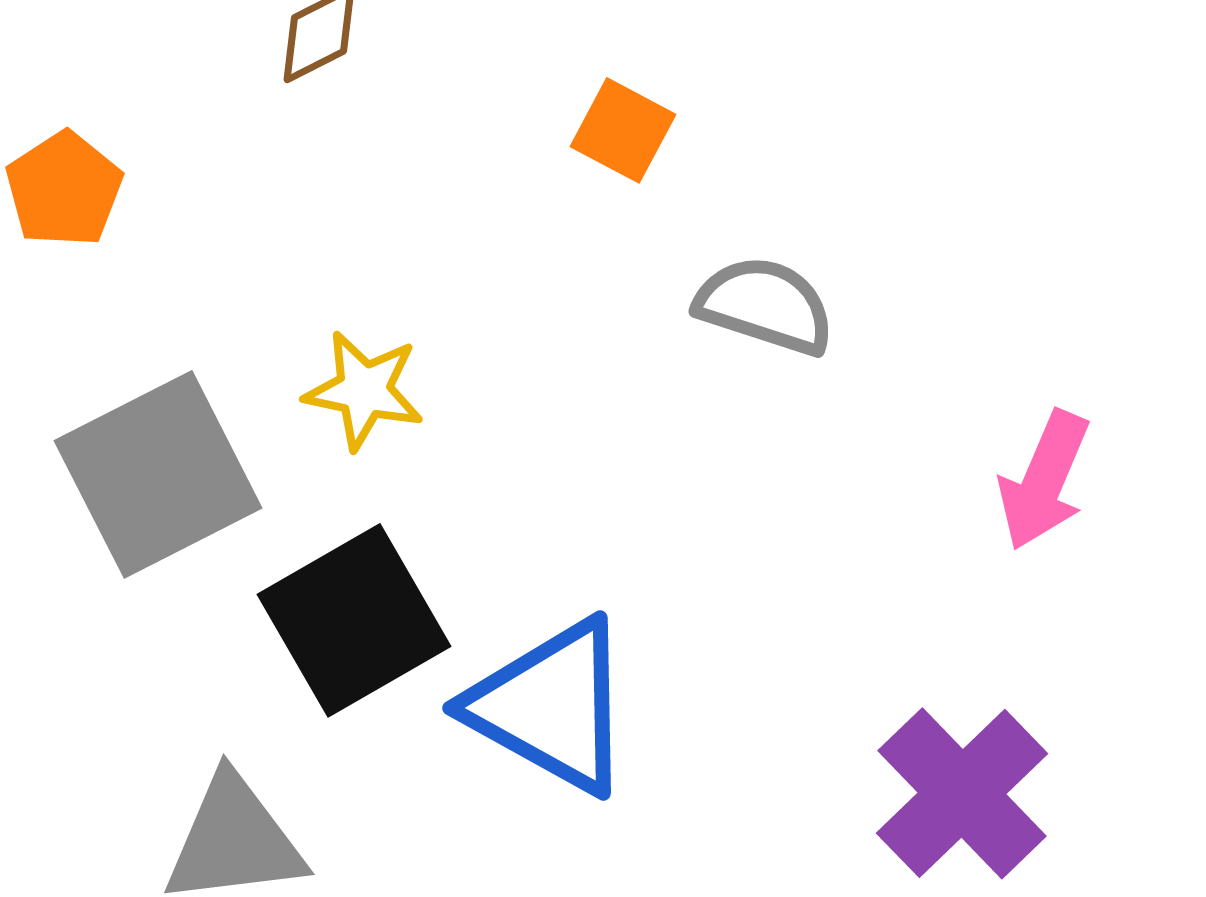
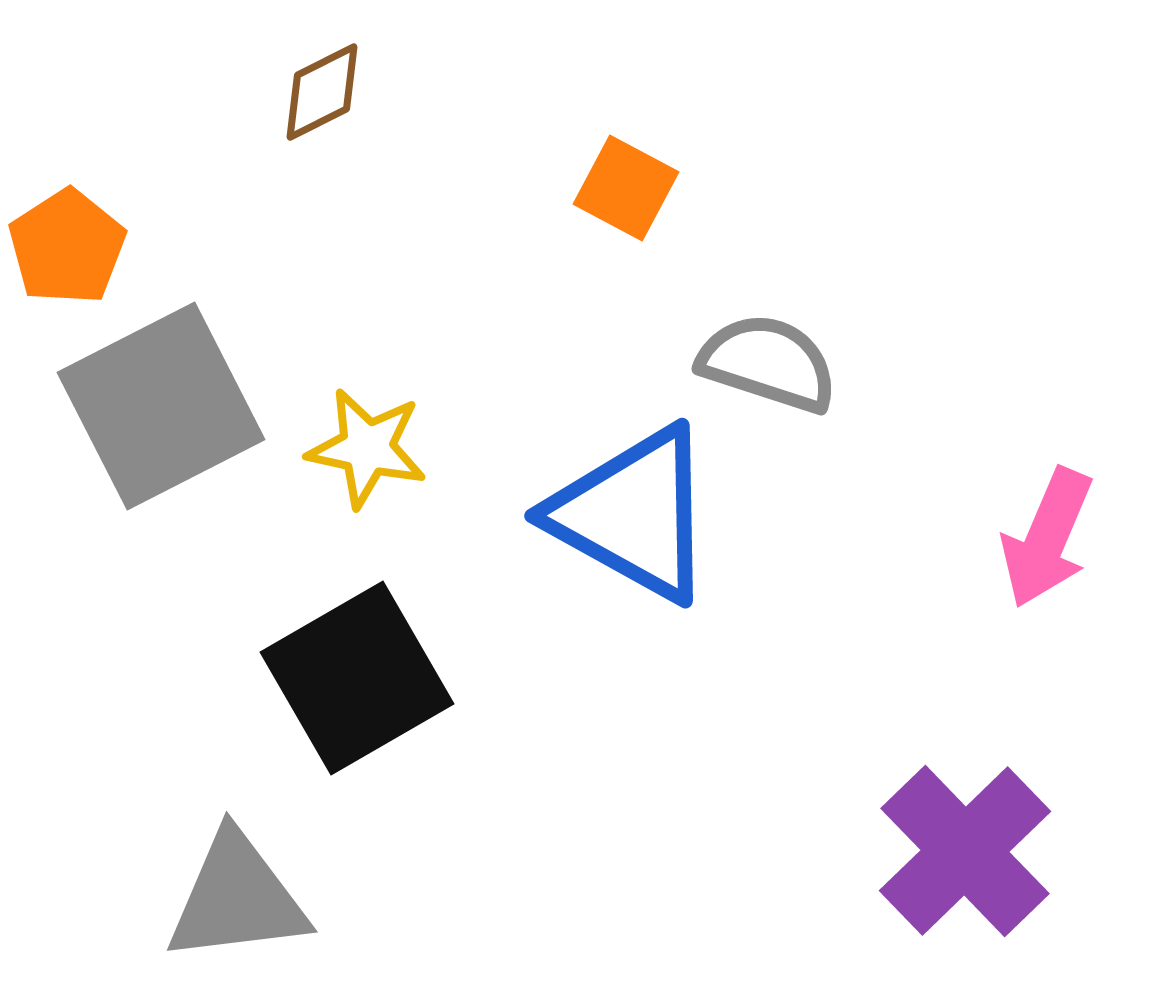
gray square: (158, 474) -> (161, 406), moved
blue triangle: (551, 706) -> (633, 514), moved

